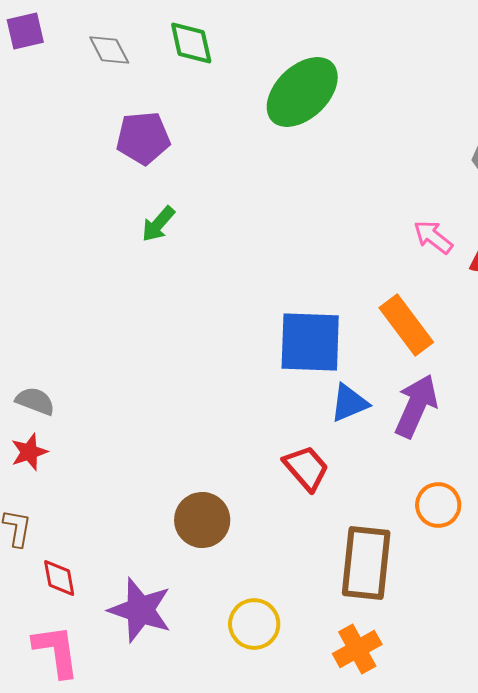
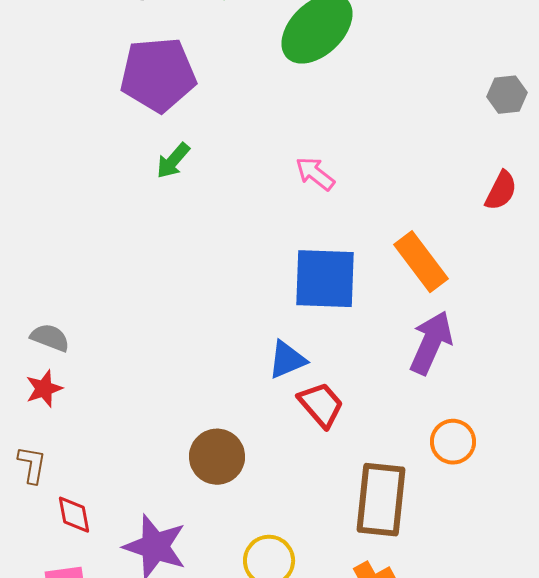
purple pentagon: (143, 138) -> (158, 75), size x1.4
pink arrow: (433, 237) -> (315, 174), moved
blue triangle: (349, 403) -> (287, 360), moved

